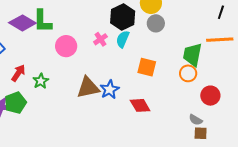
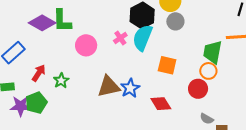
cyan semicircle: (123, 39) -> (143, 38), size x1.5
red circle: (210, 96) -> (198, 89), moved
gray semicircle: (196, 120) -> (207, 119), moved

